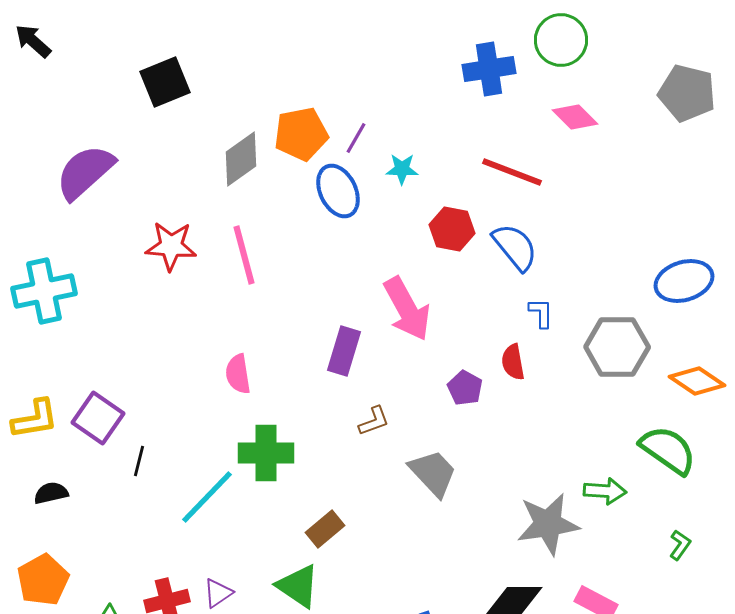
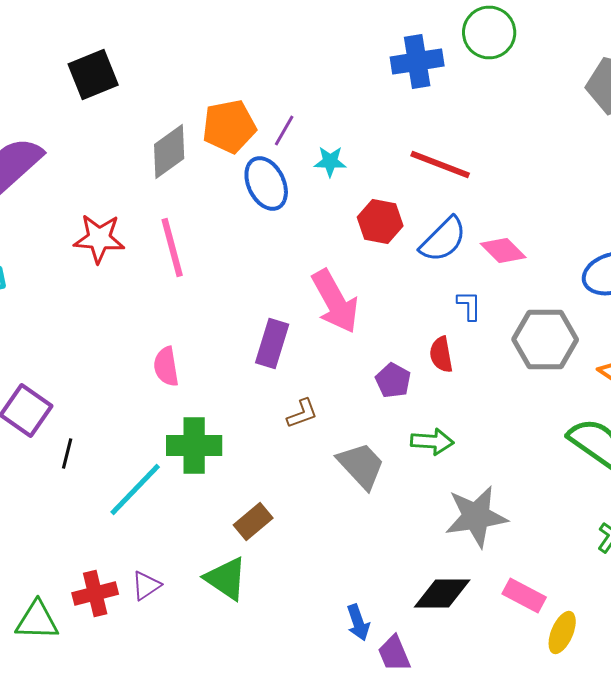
pink diamond: (575, 117) -> (503, 250), moved
blue semicircle: (515, 247) -> (443, 240), turned 84
green arrow: (605, 491) -> (432, 442), moved

